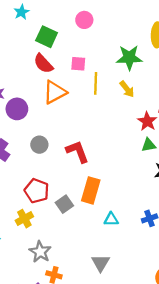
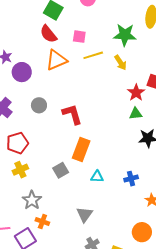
yellow line: (96, 83) -> (93, 55), turned 66
red pentagon: (37, 191) -> (17, 143), moved, turned 30
gray square: (64, 204) -> (61, 170), moved

